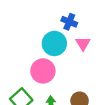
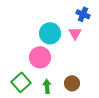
blue cross: (69, 22) -> (83, 14), moved

